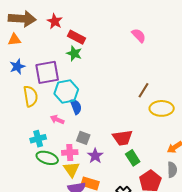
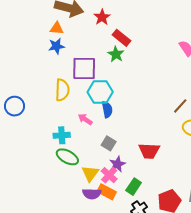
blue star: (17, 67) -> (56, 46), moved
pink cross: (70, 152) -> (109, 175), moved, turned 35
green rectangle: (133, 158) -> (134, 187), moved, turned 56

